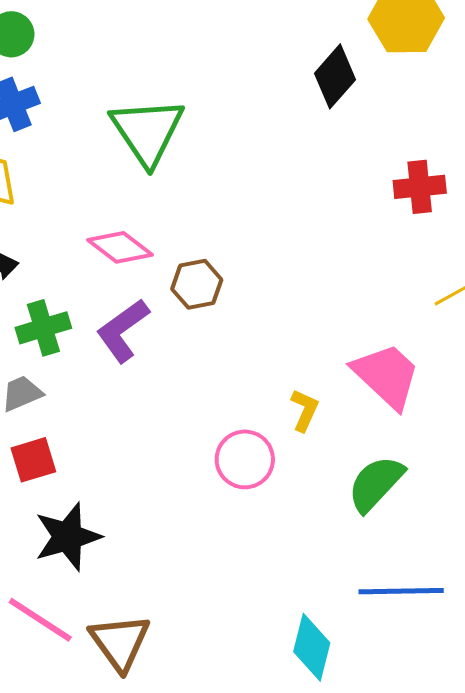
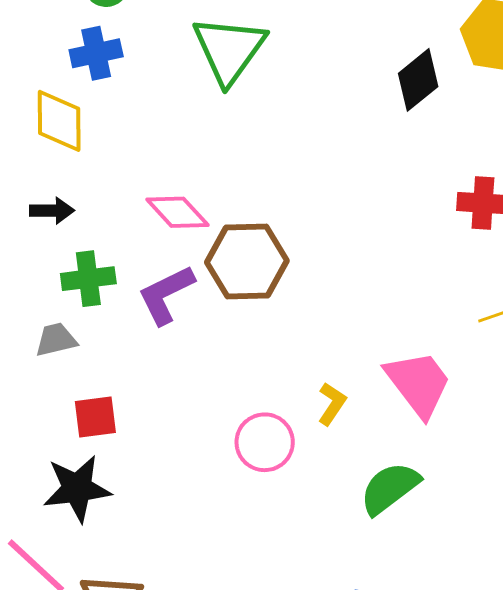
green triangle: (147, 131) -> (229, 50), moved
brown hexagon: (197, 284) -> (247, 262), size x1.6
red square: (33, 460) -> (95, 417), moved

